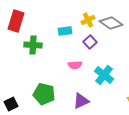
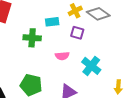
purple square: (90, 42) -> (77, 33), turned -32
green cross: (33, 45) -> (32, 38), moved

